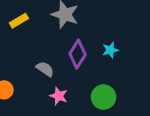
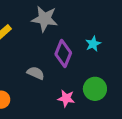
pink star: (59, 96) -> (66, 98), moved

